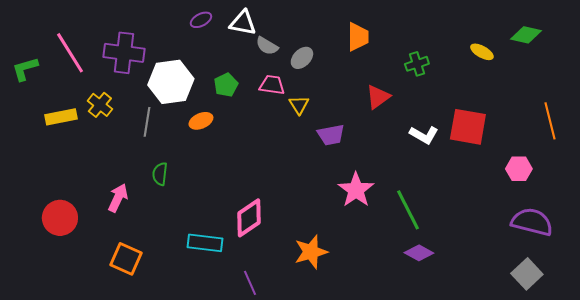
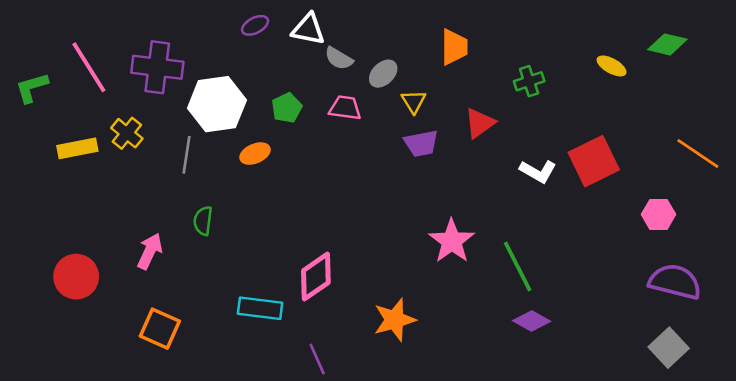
yellow triangle: (299, 105) -> (414, 102), moved
orange line: (550, 121) -> (698, 154), turned -42
red square: (468, 127) -> (594, 161), turned -36
purple trapezoid: (331, 135) -> (421, 143), moved

